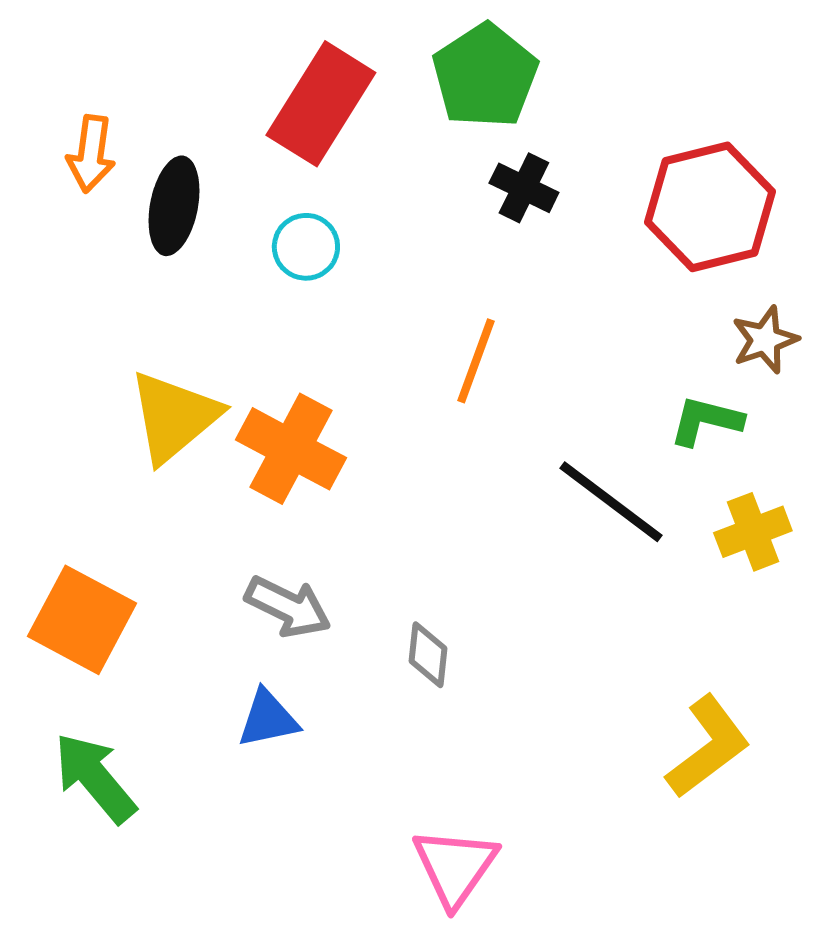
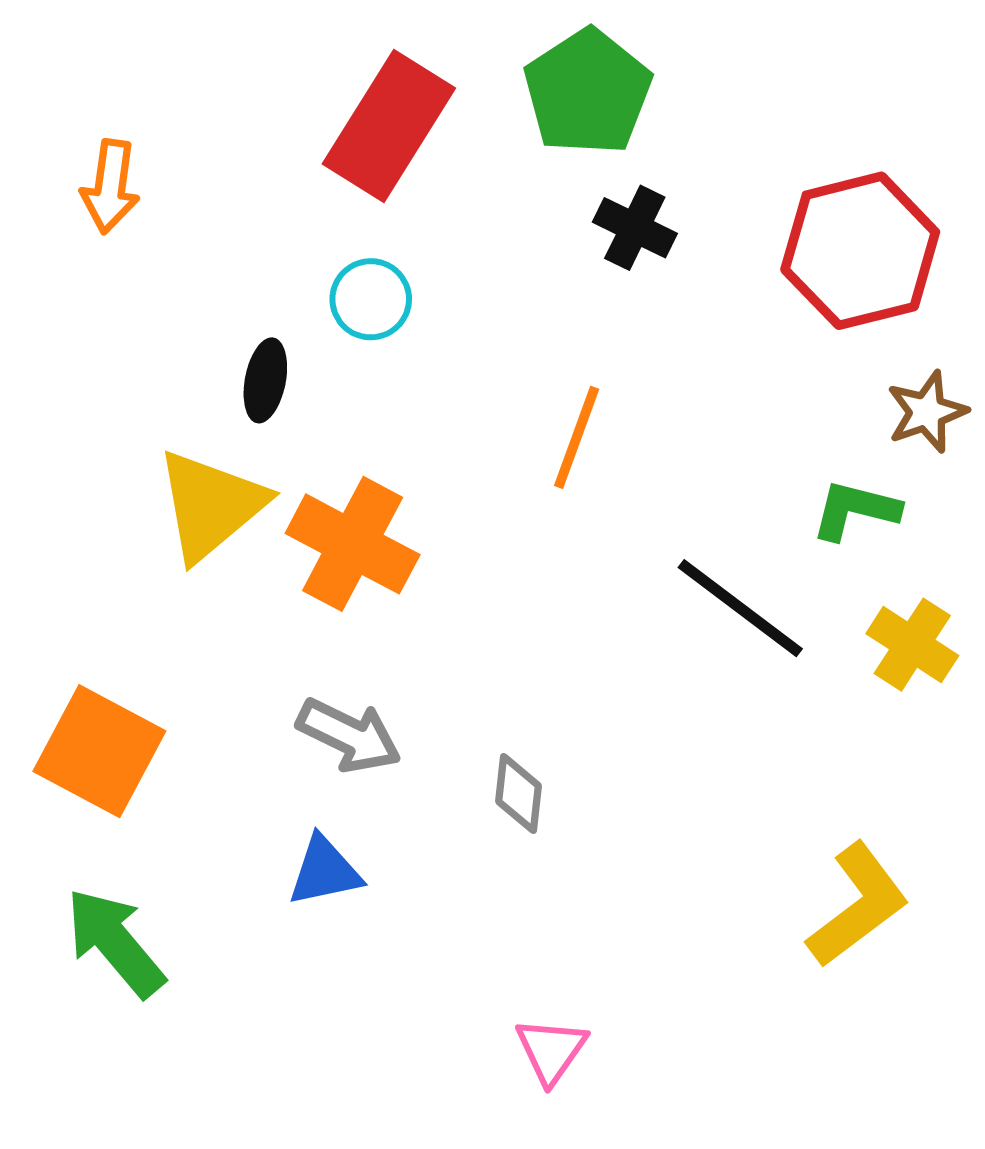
black ellipse: (174, 206) -> (265, 380), moved, size x0.7
yellow cross: (753, 532) -> (912, 645), turned -36
pink triangle: (455, 867) -> (551, 1050), size x0.7

